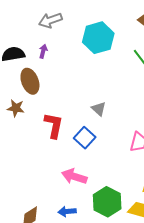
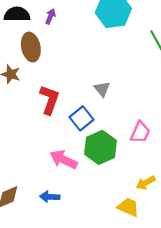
green hexagon: (107, 202) -> (101, 147), moved

